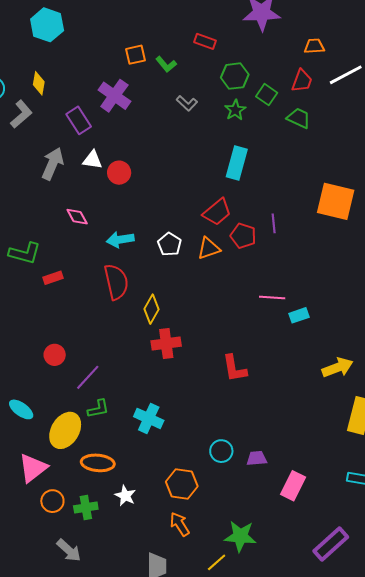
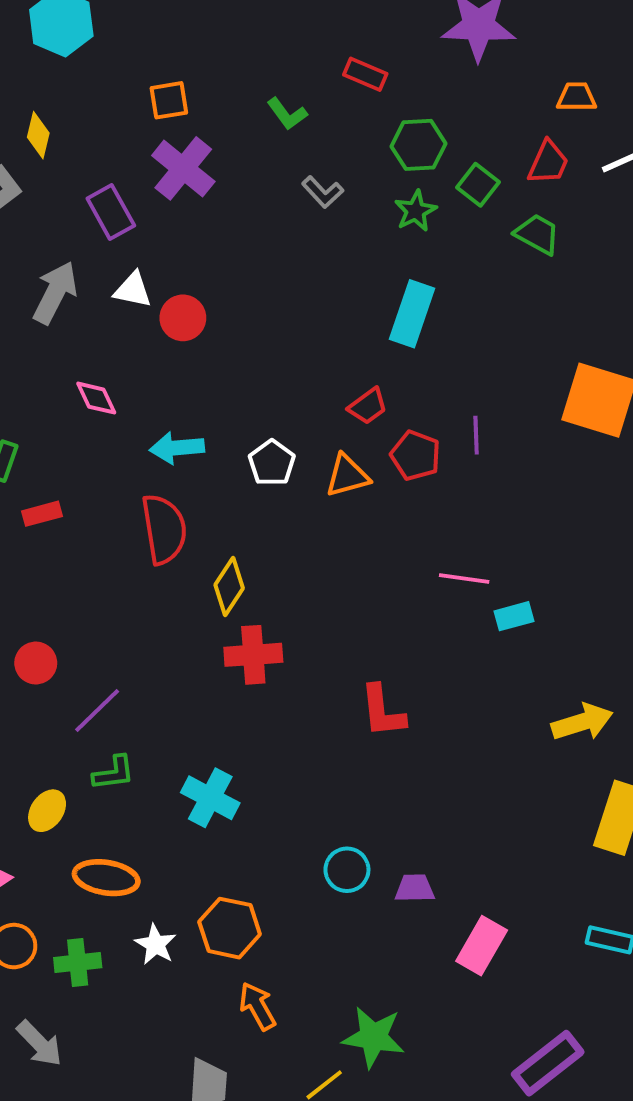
orange square: (136, 55) -> (169, 100), moved
red trapezoid: (217, 212) -> (368, 406), size x0.7
yellow ellipse: (65, 430) -> (47, 811), size x0.6
orange hexagon: (182, 484) -> (230, 928), moved

